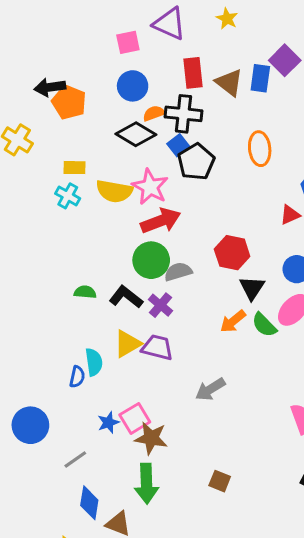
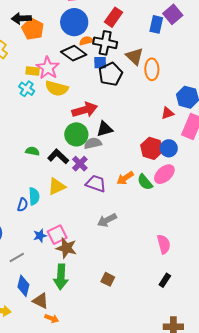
red rectangle: (193, 73) -> (114, 17), turned 36
brown triangle: (229, 83) -> (135, 56), moved
blue circle: (133, 86) -> (74, 22), size x1.4
blue square: (178, 145) -> (100, 63), turned 32
pink star: (150, 187) -> (48, 68), moved
red hexagon: (232, 253) -> (152, 148), moved
black triangle: (252, 288) -> (105, 129), moved, turned 36
purple trapezoid: (157, 347) -> (96, 184), moved

